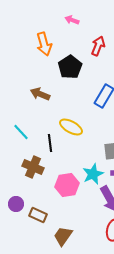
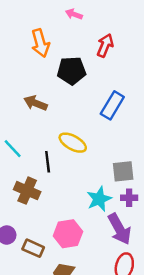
black pentagon: (70, 67) -> (72, 71), turned 30
pink hexagon: (67, 185) -> (68, 234), moved

